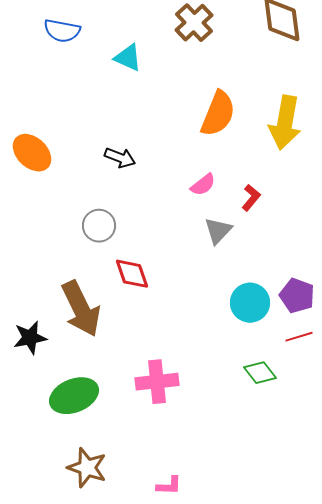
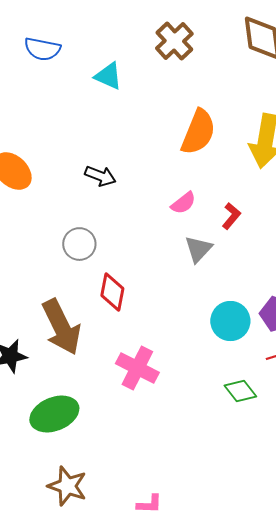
red diamond: (132, 274) -> (112, 292), turned 30
pink cross: (157, 382) -> (137, 368), moved, turned 33

